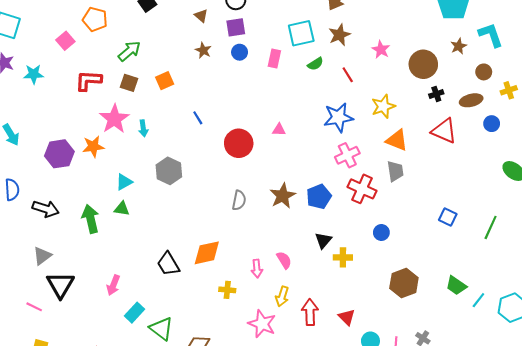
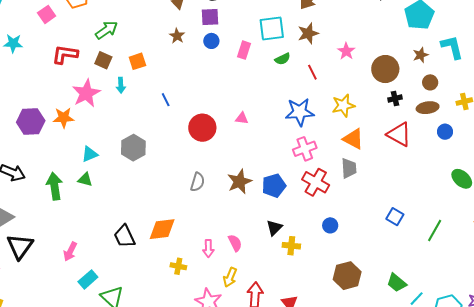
brown circle: (484, 72) -> (430, 82), moved
cyan arrow: (143, 128) -> (121, 85), moved

